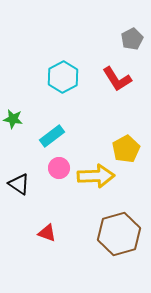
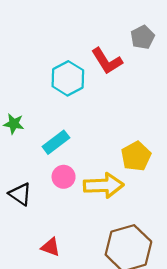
red L-shape: (117, 79) -> (107, 61), moved

